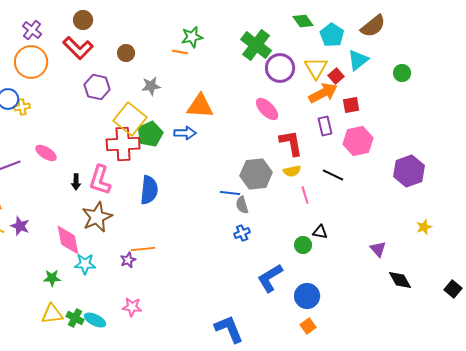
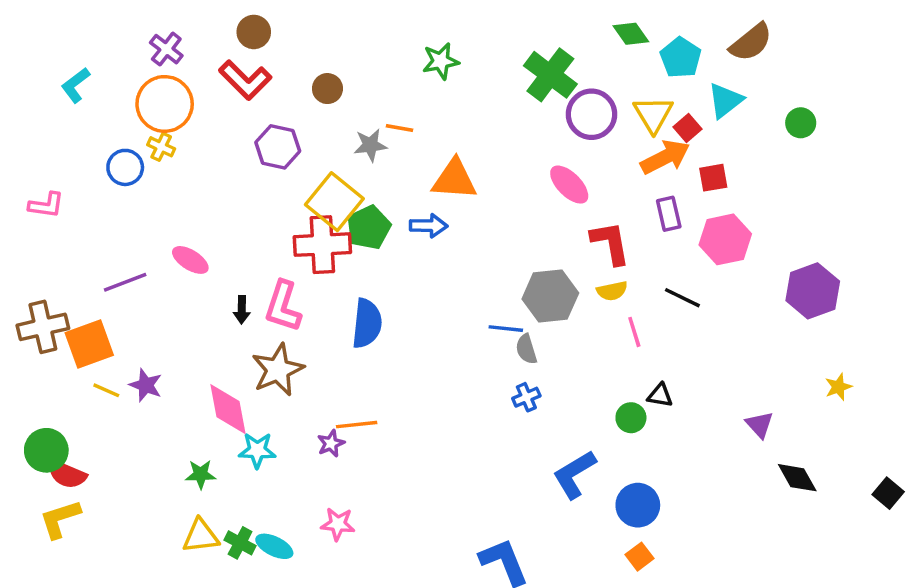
orange line: (180, 52) -> (399, 128), moved
yellow cross: (22, 107) -> (161, 147), moved, turned 35

